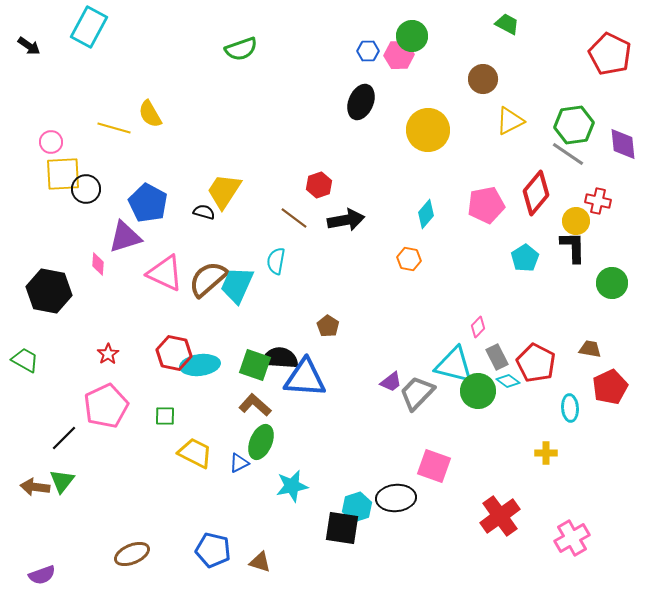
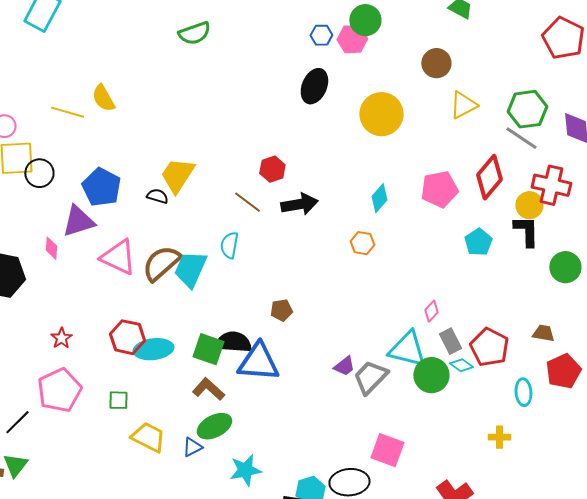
red cross: (598, 201) -> (551, 185), size x1.5
brown pentagon: (328, 326) -> (281, 310), turned 30
green ellipse: (261, 442) -> (214, 426), turned 40

